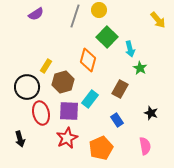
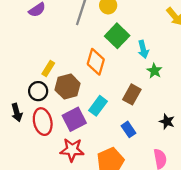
black circle: (27, 87) -> (38, 91), moved, size x0.7
purple square: (69, 111) -> (74, 119), turned -30
red star: (67, 138) -> (72, 150), turned 30
black arrow: (20, 139) -> (17, 113), moved

